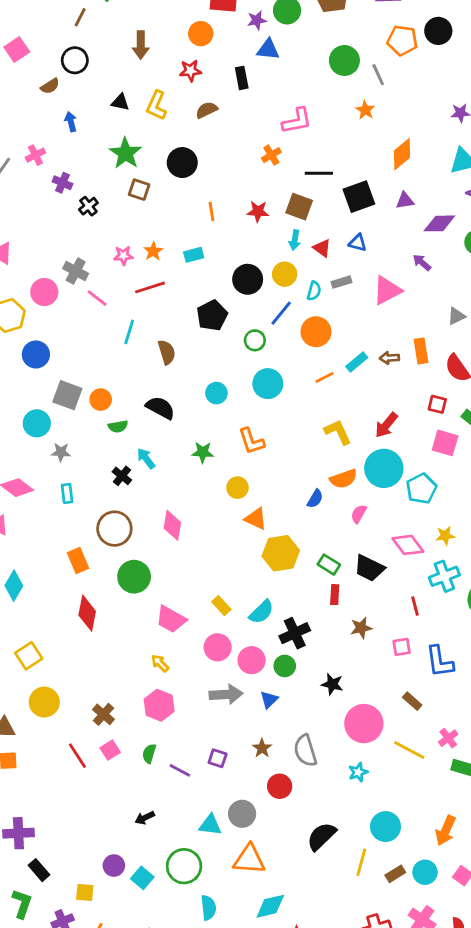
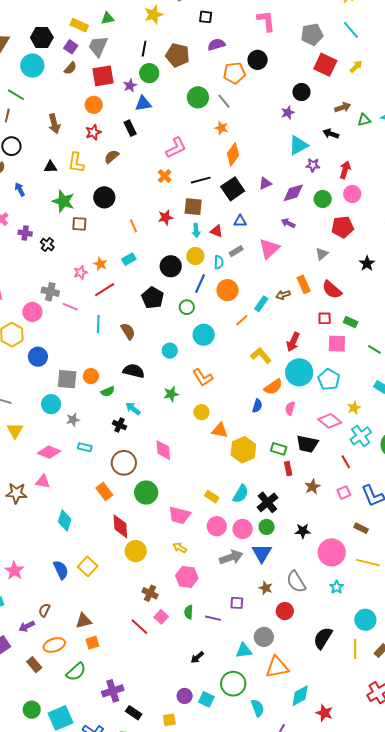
orange diamond: (402, 154) -> (233, 154), moved
cyan rectangle: (67, 493) -> (85, 447), turned -56
blue triangle: (269, 700) -> (262, 553), size x1.5
yellow circle: (44, 702) -> (136, 551), moved

